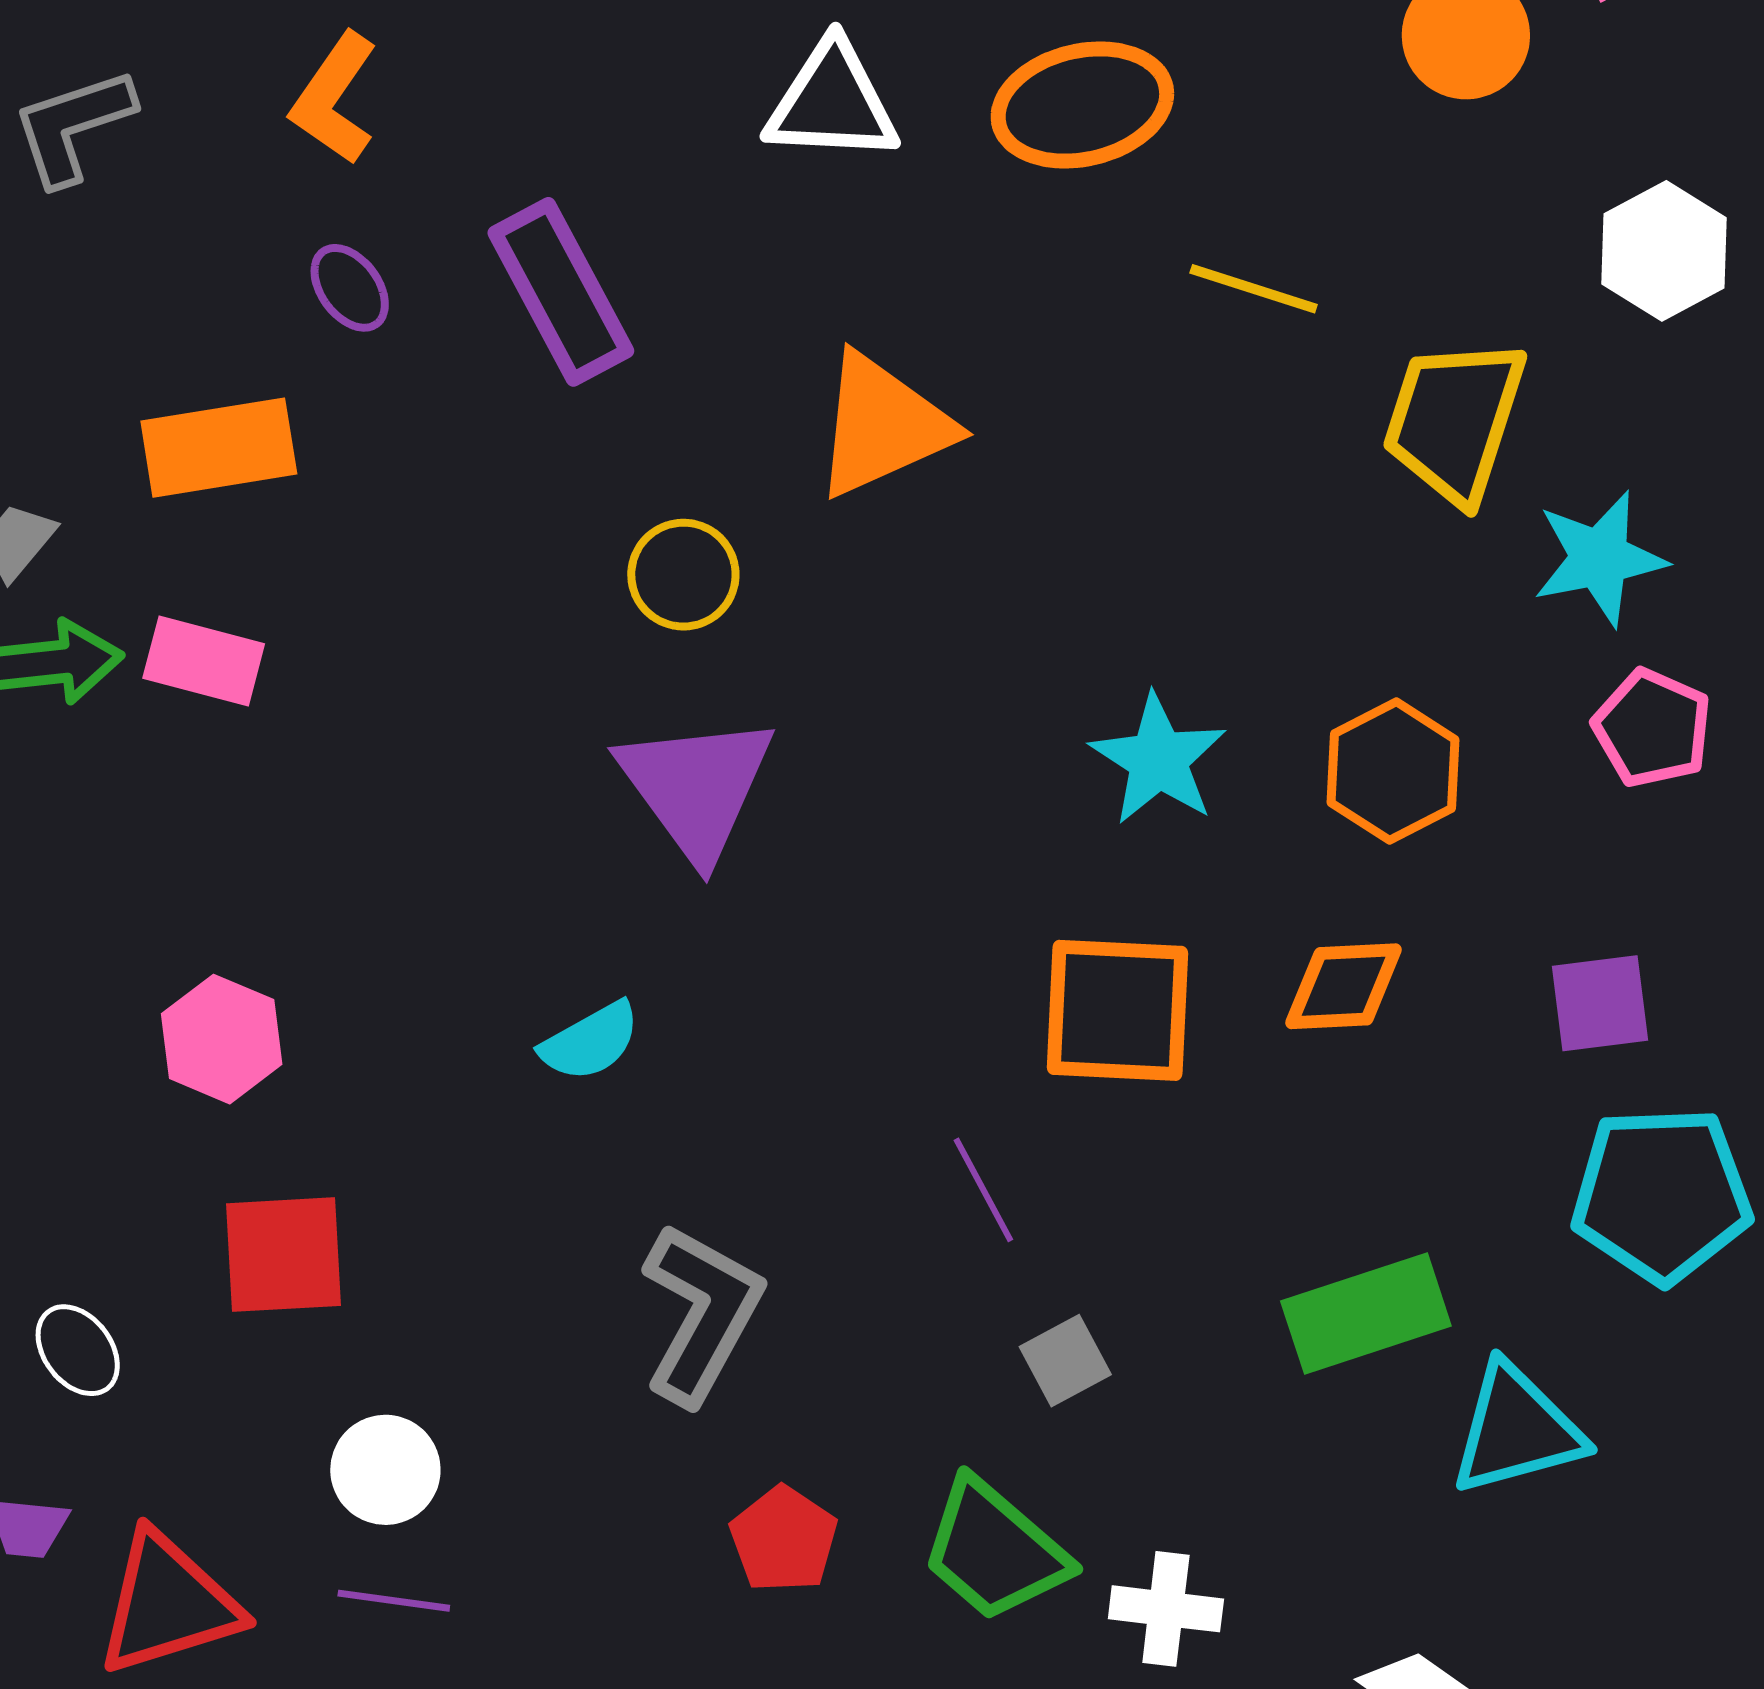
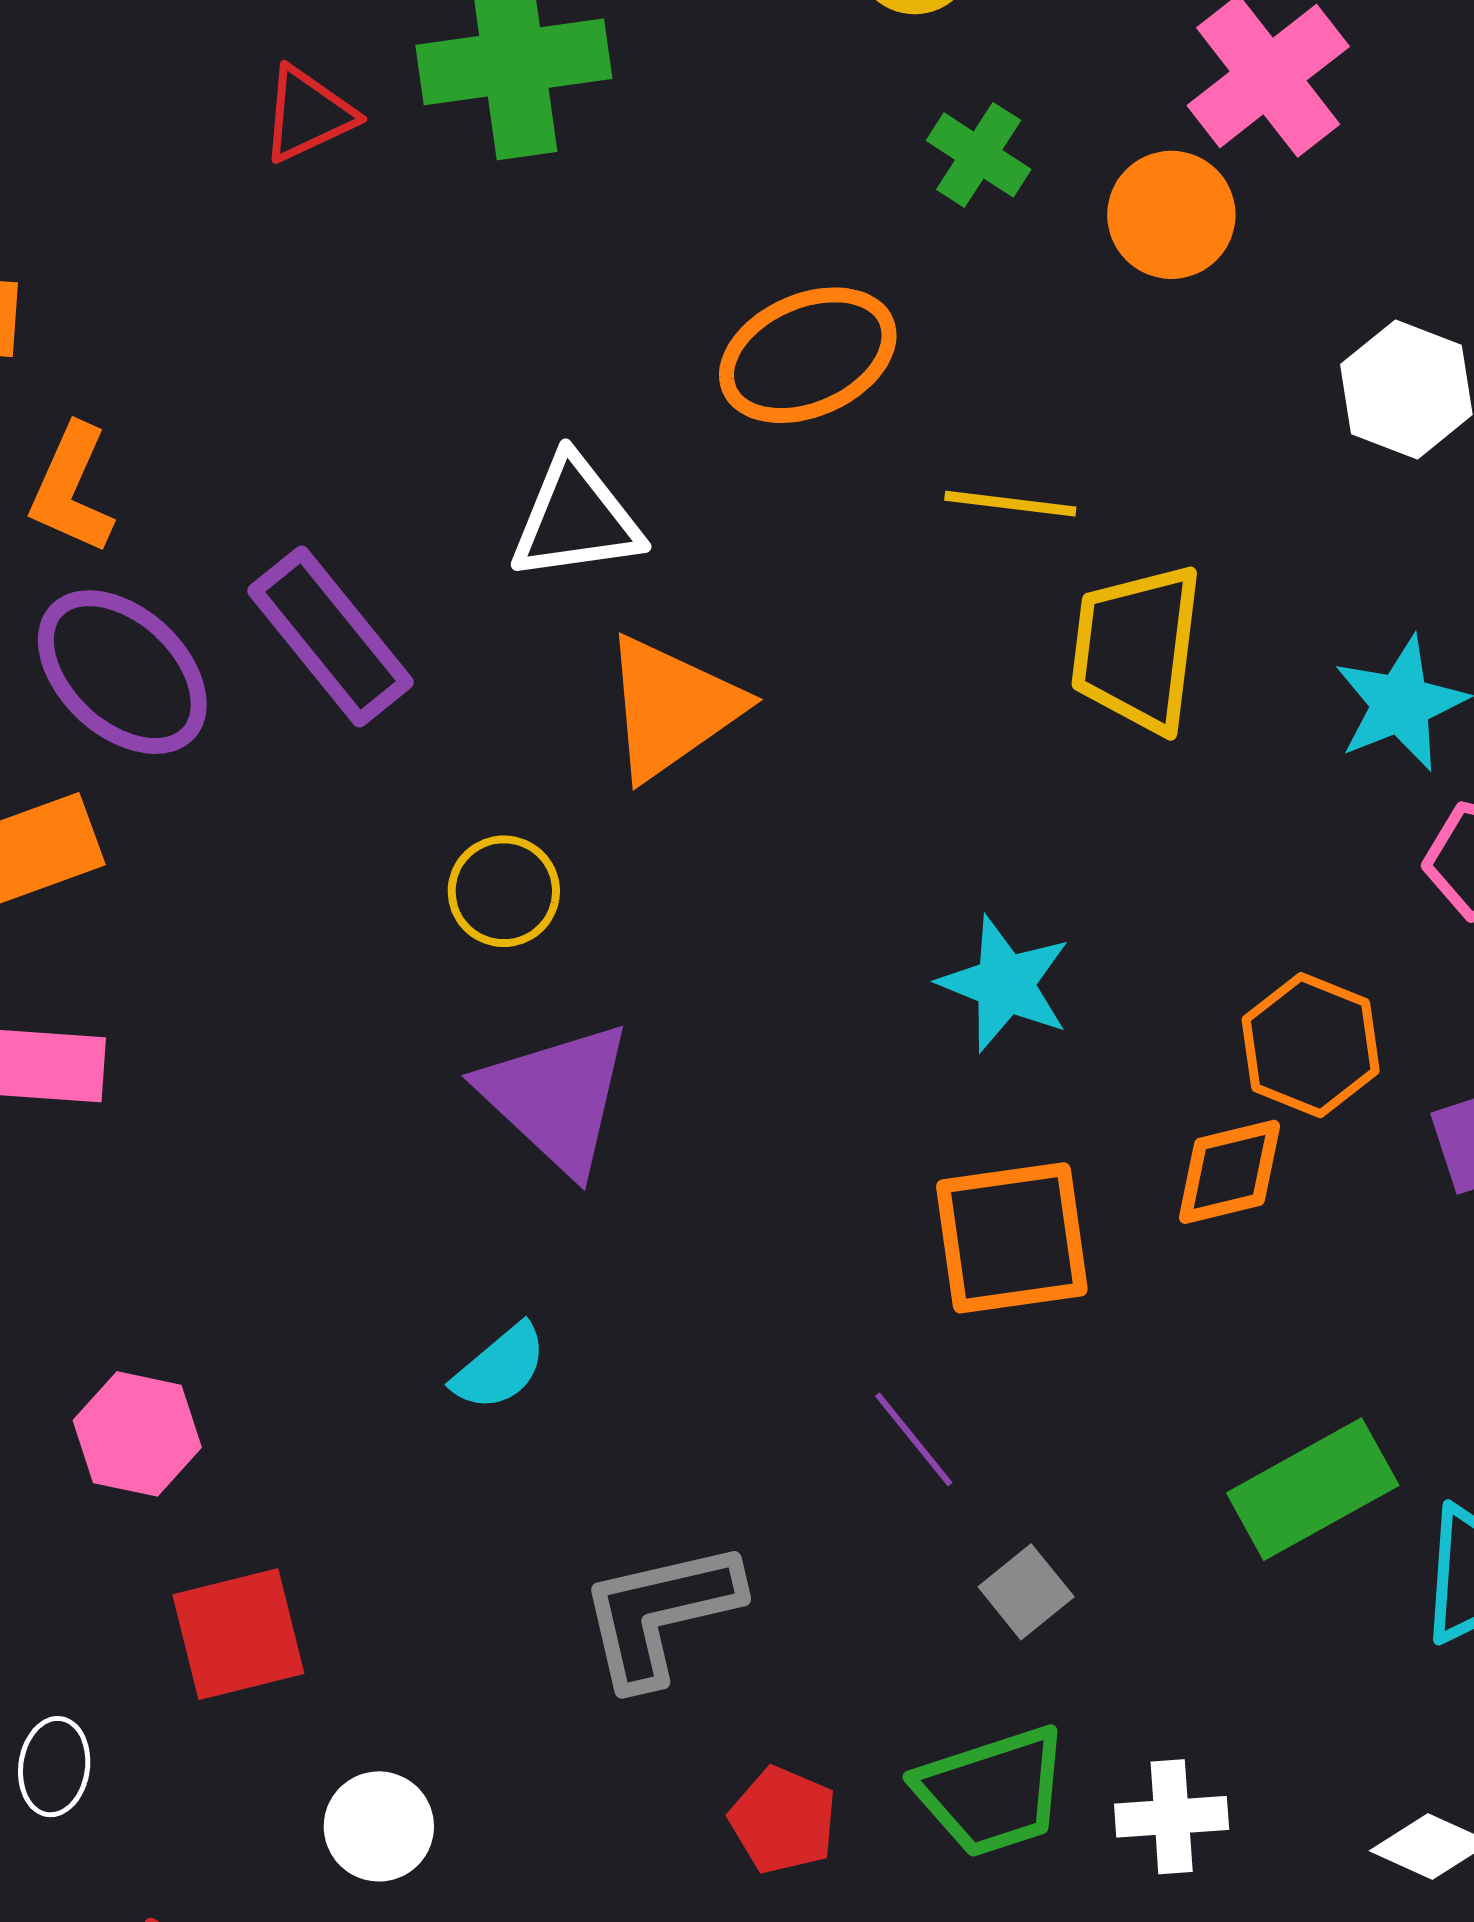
white triangle: (832, 102) -> (576, 519), moved
purple ellipse: (350, 288) -> (122, 672), size x2.0
yellow trapezoid: (1454, 420) -> (1137, 648), moved
orange hexagon: (1393, 771) -> (1311, 1045), moved
gray L-shape: (701, 1313) -> (660, 1614), turned -121
white ellipse: (78, 1350) -> (54, 1767), turned 56
green trapezoid: (994, 1550) -> (992, 1791), turned -48

